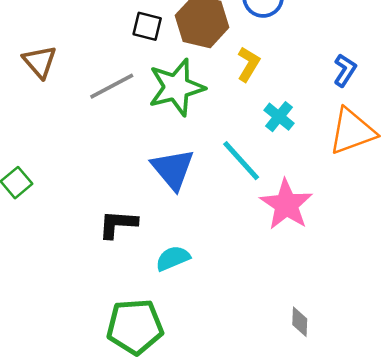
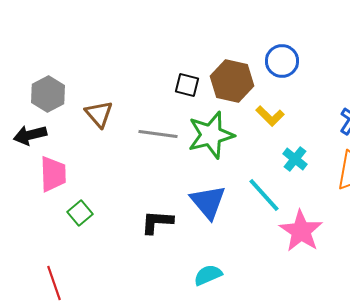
yellow L-shape: (248, 64) -> (270, 116), turned 104
gray line: (112, 86) -> (158, 134), turned 36
black L-shape: (118, 224) -> (157, 222), moved

